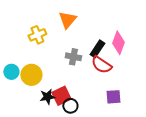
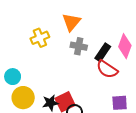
gray cross: (73, 57) -> (79, 46), moved
yellow circle: (31, 75) -> (23, 98), moved

